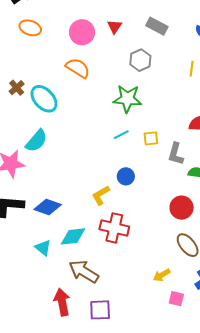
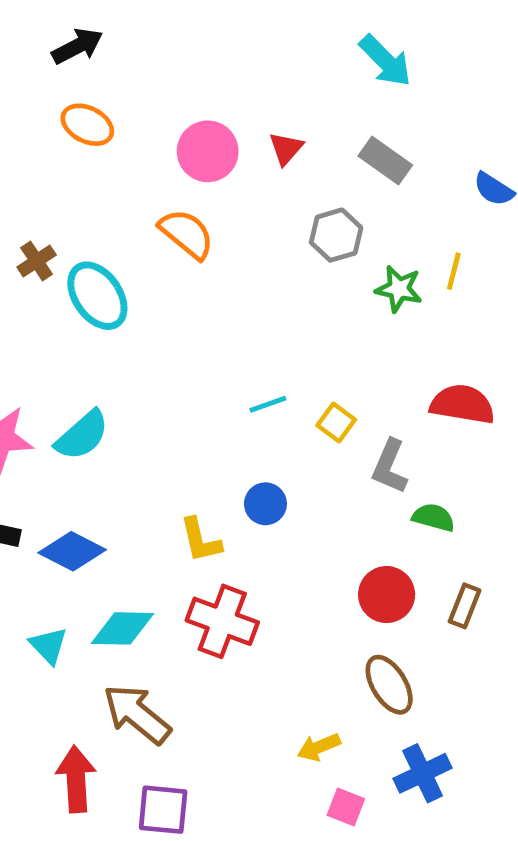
green star: (127, 99) -> (399, 289), moved, size x0.7
yellow square: (151, 138) -> (336, 423), turned 35
cyan semicircle: (36, 141) -> (82, 435), moved
yellow L-shape: (101, 195) -> (201, 540), turned -80

